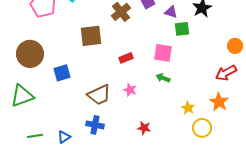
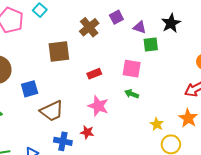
pink star: (130, 90) -> (98, 106), size x1.5
brown trapezoid: (99, 95) -> (52, 111), moved
red star: (144, 128) -> (87, 132), moved

